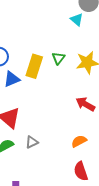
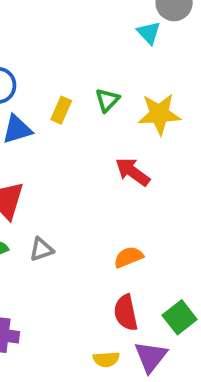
yellow rectangle: (34, 66) -> (61, 110), size x0.6
red arrow: (85, 104) -> (133, 172), moved

